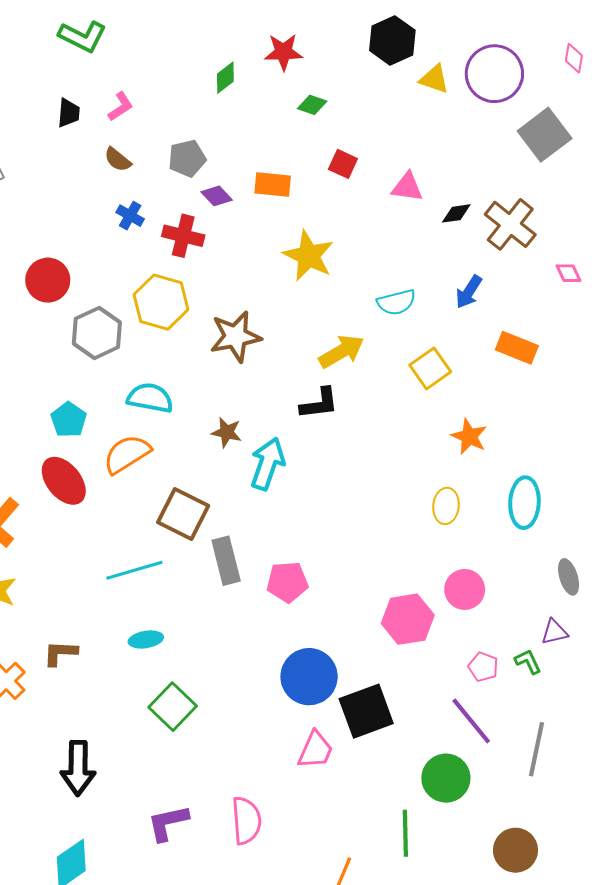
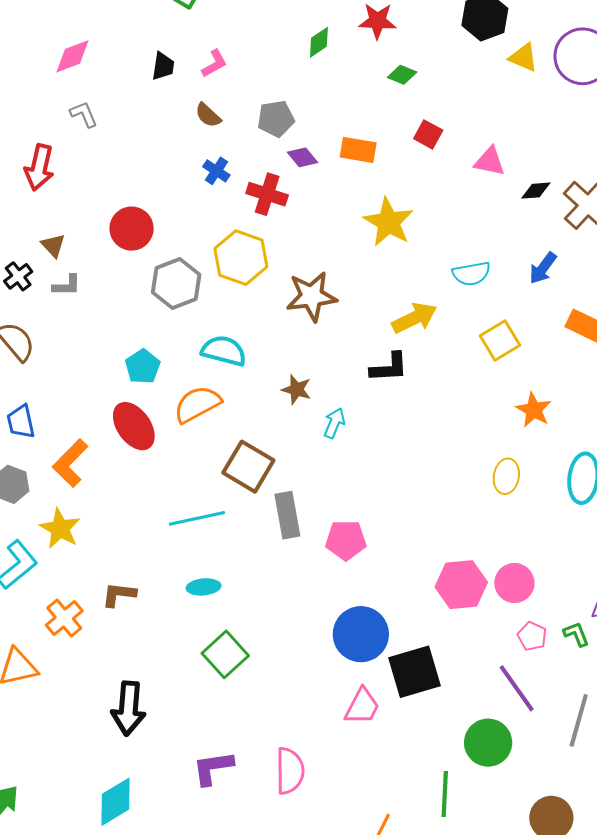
cyan arrow: (268, 464) -> (334, 423), size x0.6
pink circle: (465, 589) -> (514, 583), moved

